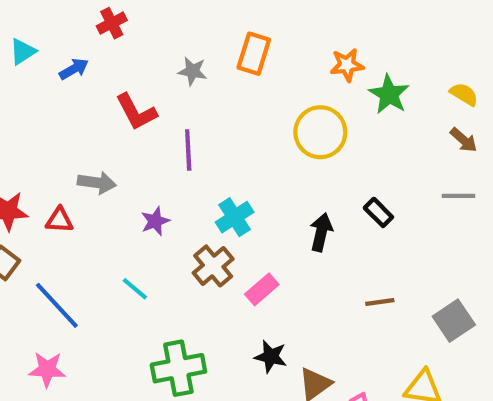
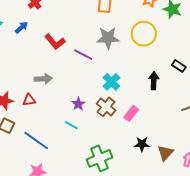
gray star: (192, 71) -> (108, 38), moved, size x1.6
purple line: (188, 150) -> (83, 55), turned -48
purple star: (155, 221) -> (78, 104), moved

